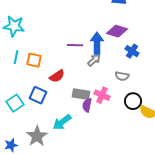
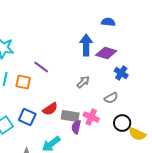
blue arrow: (97, 43) -> (86, 45), moved
purple line: (75, 45) -> (41, 67), moved, turned 35
red semicircle: (57, 76) -> (50, 109), moved
gray semicircle: (122, 76) -> (111, 98), turned -40

